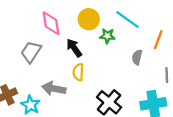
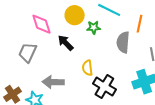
gray semicircle: (137, 57) -> (123, 42), size x1.5
yellow semicircle: (78, 72) -> (87, 68), moved

